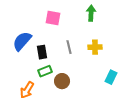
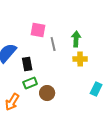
green arrow: (91, 13) -> (76, 39), moved
gray line: (69, 47) -> (53, 44), moved

